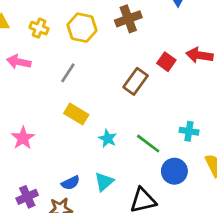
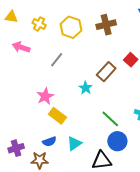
yellow rectangle: (76, 114) -> (57, 116), moved
pink star: (23, 138) -> (45, 96), moved
cyan star: (108, 139) -> (86, 88), moved
blue circle: (174, 171) -> (117, 141), moved

